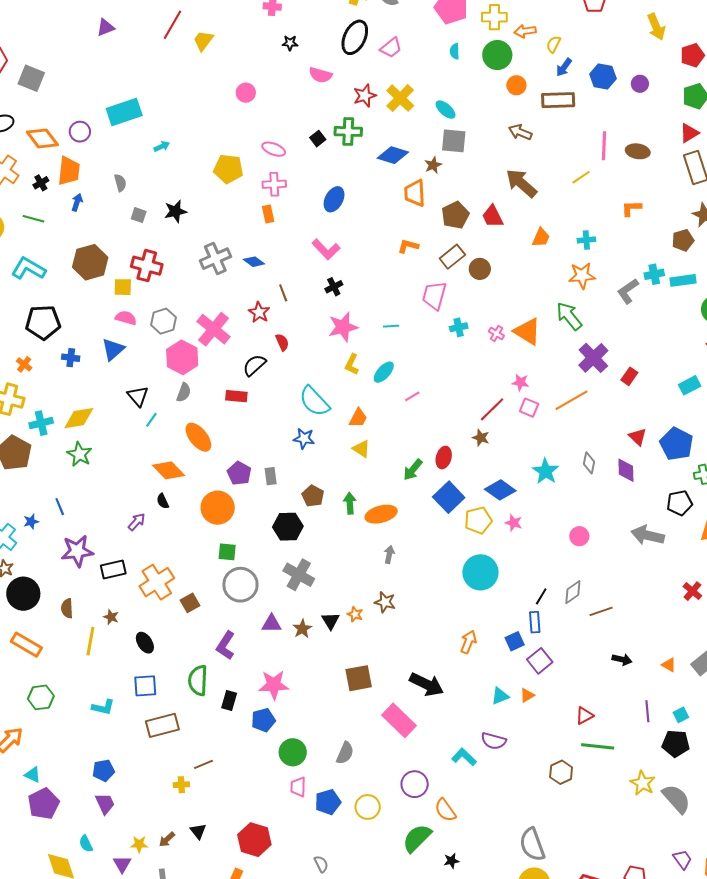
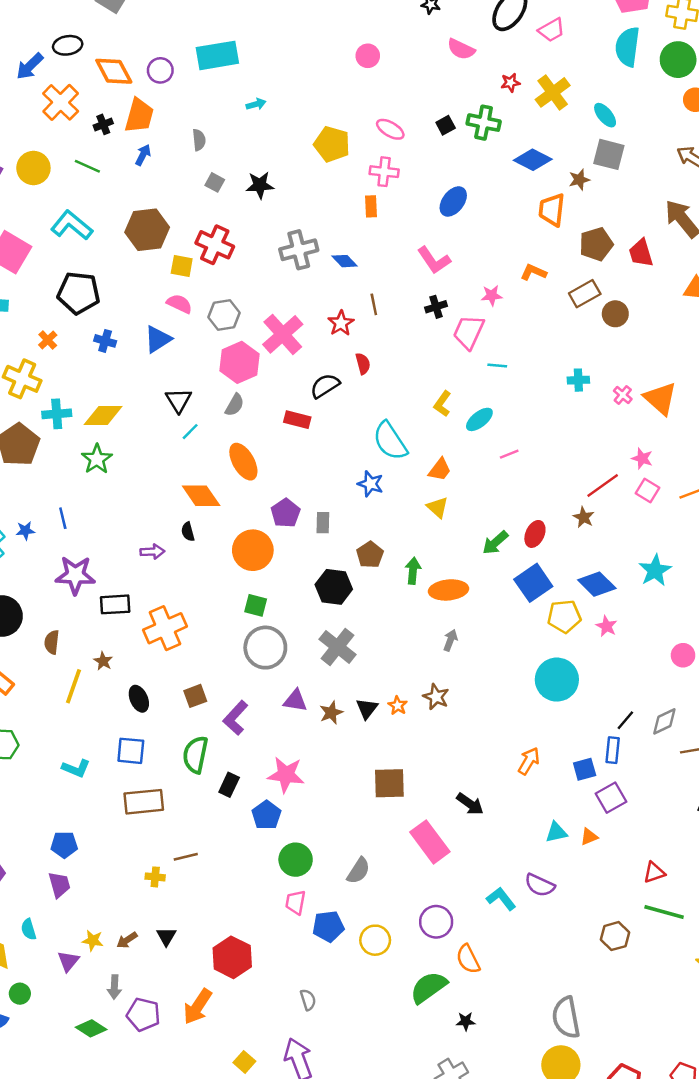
cyan semicircle: (455, 51) -> (627, 47), size x2.0
red star: (365, 96) -> (510, 83), size x0.7
pink trapezoid: (434, 296) -> (469, 332), moved
pink star: (343, 327) -> (492, 295), moved, size x0.6
purple arrow: (137, 522) -> (152, 552), turned 36
brown square: (190, 603) -> (195, 696), moved
black arrow: (427, 684) -> (470, 804), size x0.7
blue pentagon: (263, 720) -> (266, 815), turned -30

